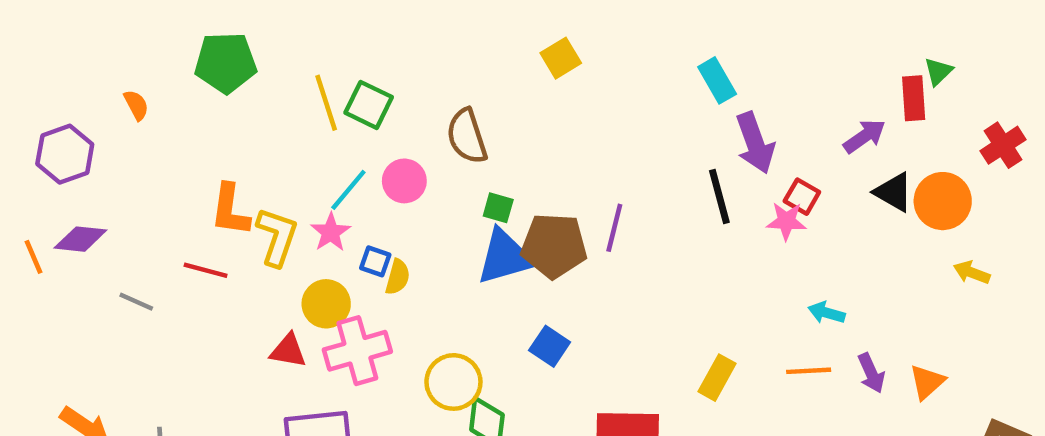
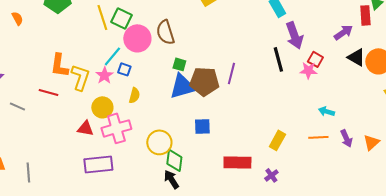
pink circle: (404, 181) -> (137, 38), moved, size x1.4
blue square: (375, 261) -> (124, 69), moved
blue square: (550, 346) -> (202, 126), turned -36

